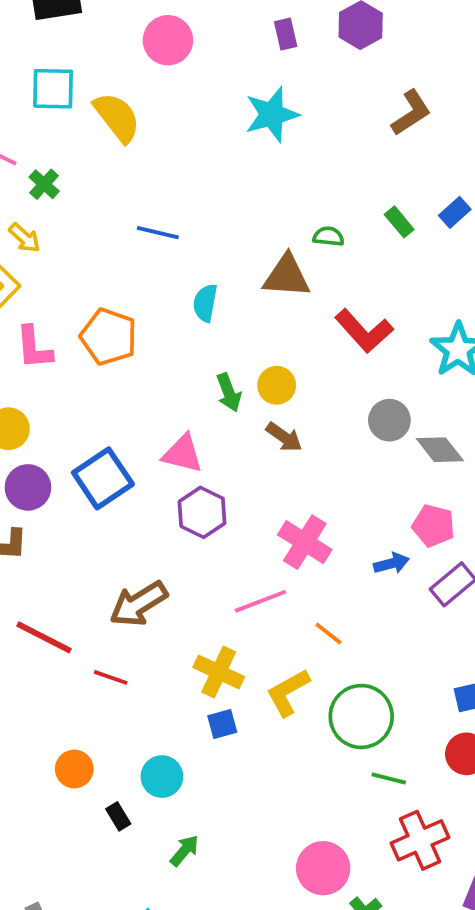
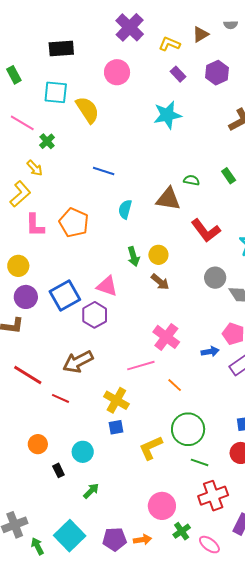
purple rectangle: (286, 34) -> (178, 74), turned -35
purple hexagon: (202, 512) -> (95, 315), moved
yellow L-shape: (288, 692) -> (151, 448), moved

